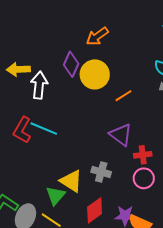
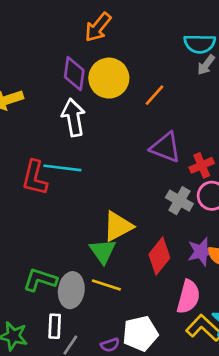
white arrow: (39, 85) -> (73, 117), moved
gray cross: (101, 172) -> (179, 201), moved, turned 30
yellow triangle: (71, 181) -> (118, 226), turned -45

